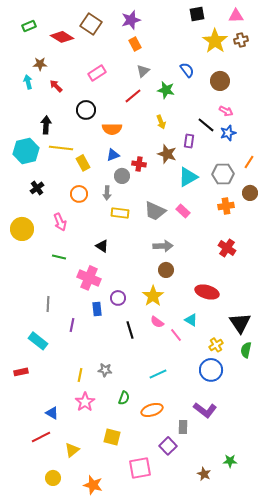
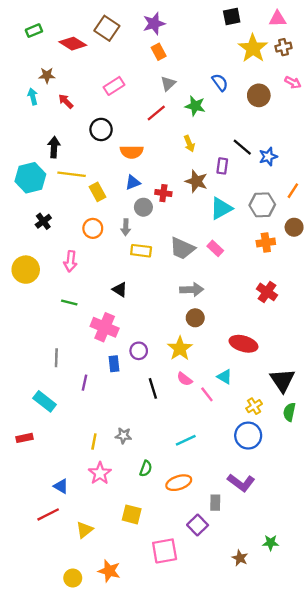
pink arrow: (226, 111) -> (293, 82), moved
pink arrow: (60, 222) -> (70, 261), turned 30
yellow circle: (53, 478) -> (73, 578), moved

